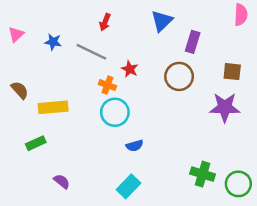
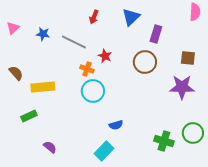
red arrow: (105, 22) -> (94, 17), moved
blue semicircle: (135, 146) -> (116, 125), moved
green circle: (238, 184) -> (193, 133), moved

